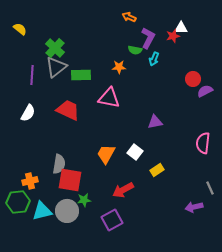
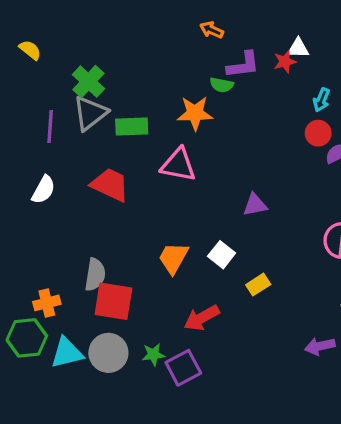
purple L-shape: (148, 38) -> (243, 65), turned 55
cyan arrow: (154, 59) -> (321, 100), moved
orange star: (119, 67) -> (195, 113), size x1.5
green star: (84, 200) -> (153, 355), moved

